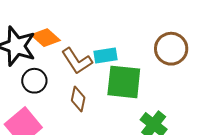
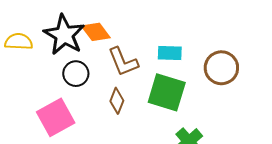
cyan rectangle: (105, 55) -> (170, 53), moved

